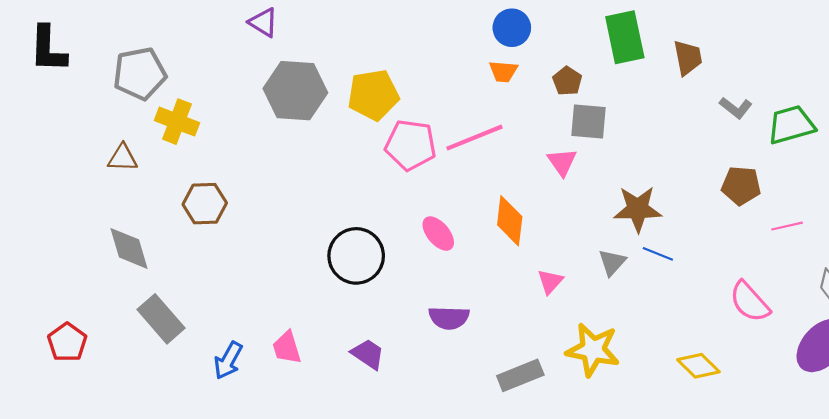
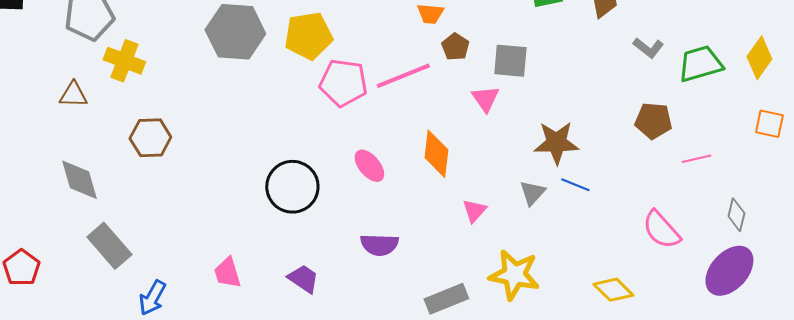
brown pentagon: (567, 81) -> (455, 47), moved
blue arrow: (228, 360) -> (152, 298), moved

